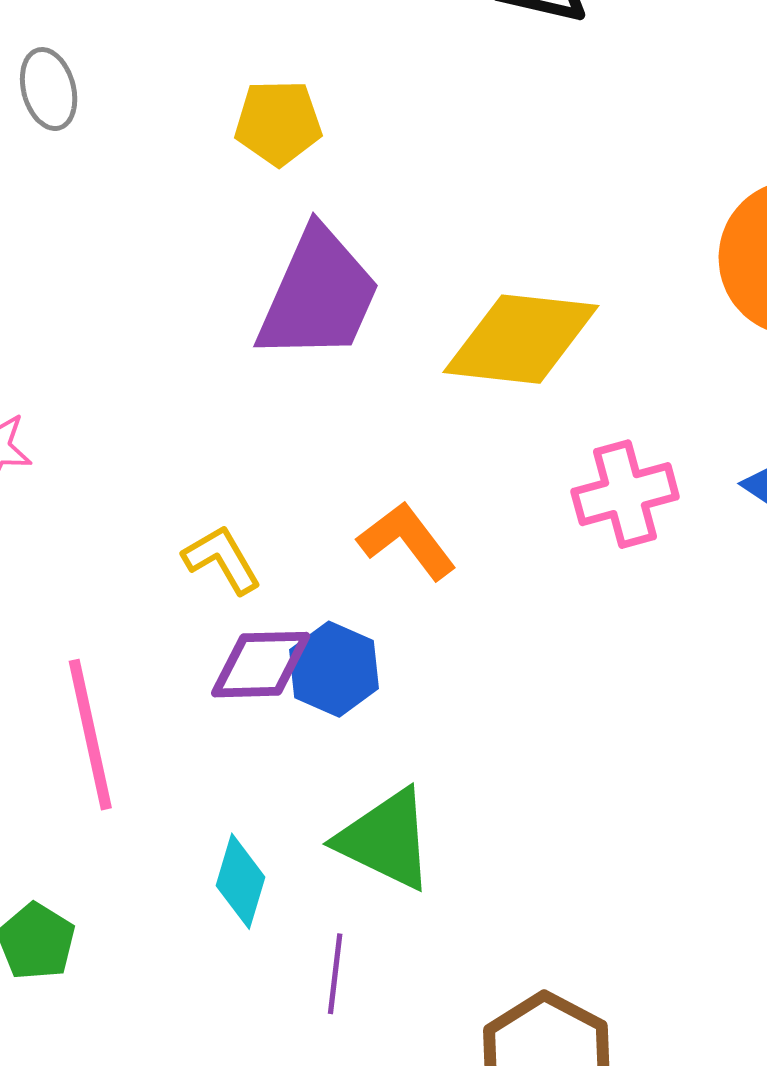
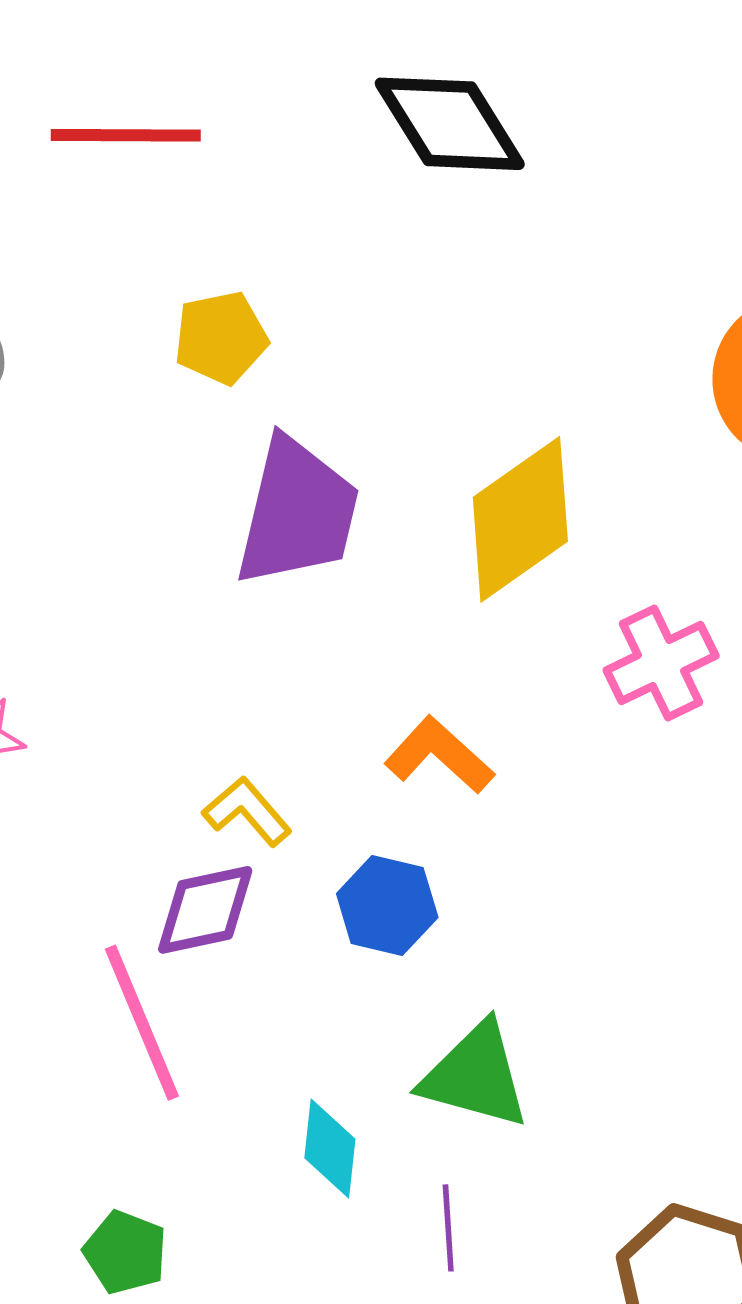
yellow diamond: (521, 339) -> (520, 519), turned -31
purple diamond: (261, 665) -> (205, 910), moved

